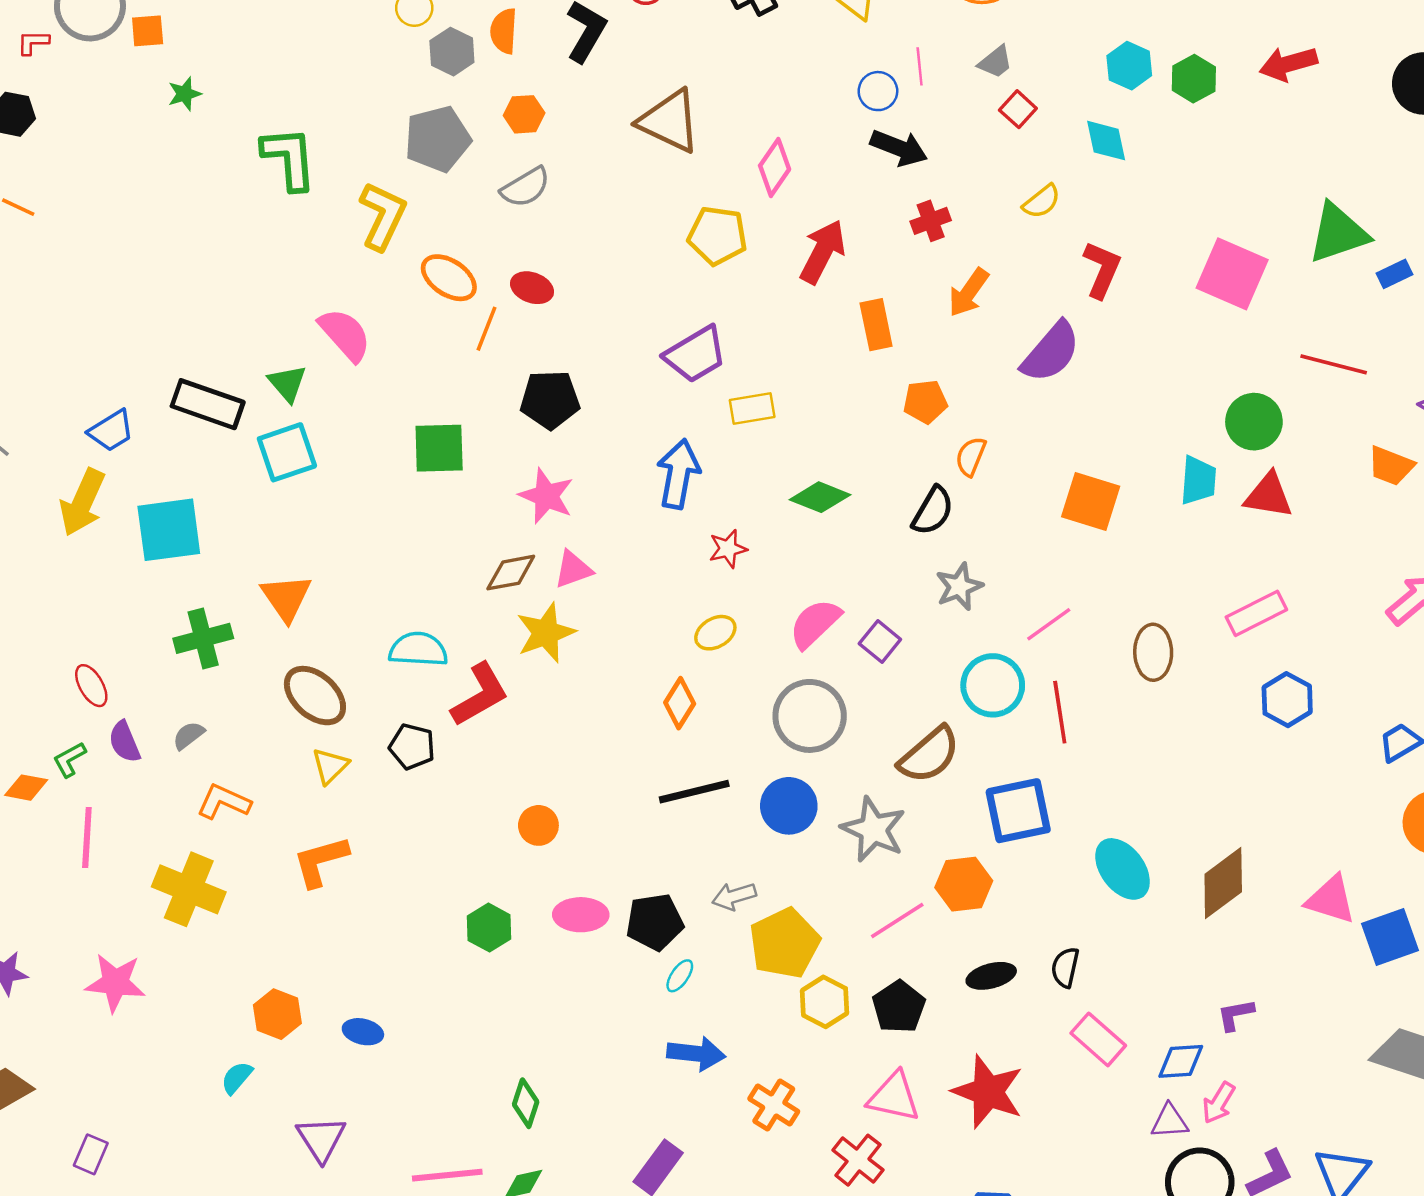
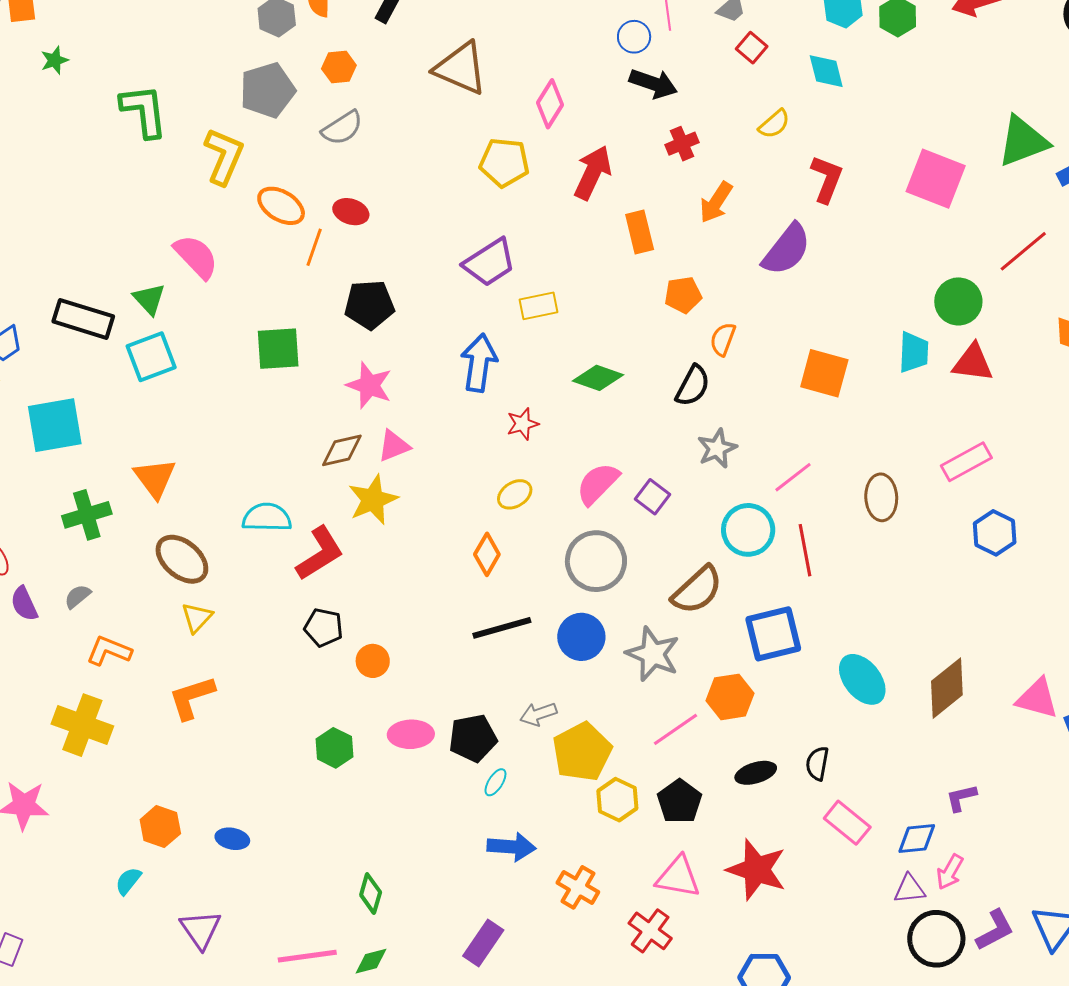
red line: (1334, 364) -> (1023, 251), turned -52
black pentagon: (412, 747) -> (324, 627), moved

